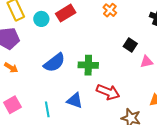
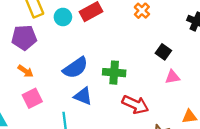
pink triangle: (147, 62) -> (172, 77), moved
blue triangle: (75, 101) -> (83, 96), moved
pink square: (12, 105) -> (32, 98), moved

